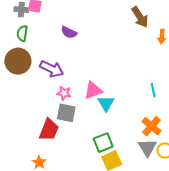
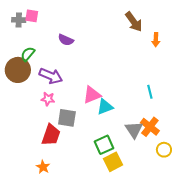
green semicircle: (22, 33) -> (28, 54), moved, turned 35
pink star: (64, 93) -> (48, 99), moved
cyan triangle: (106, 103) -> (105, 107), turned 42
gray triangle: (147, 148) -> (134, 130), moved

